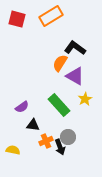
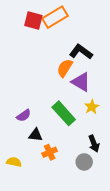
red square: (17, 19) -> (33, 20), moved
gray circle: (68, 137) -> (84, 162), moved
black arrow: (60, 147) -> (94, 144), moved

